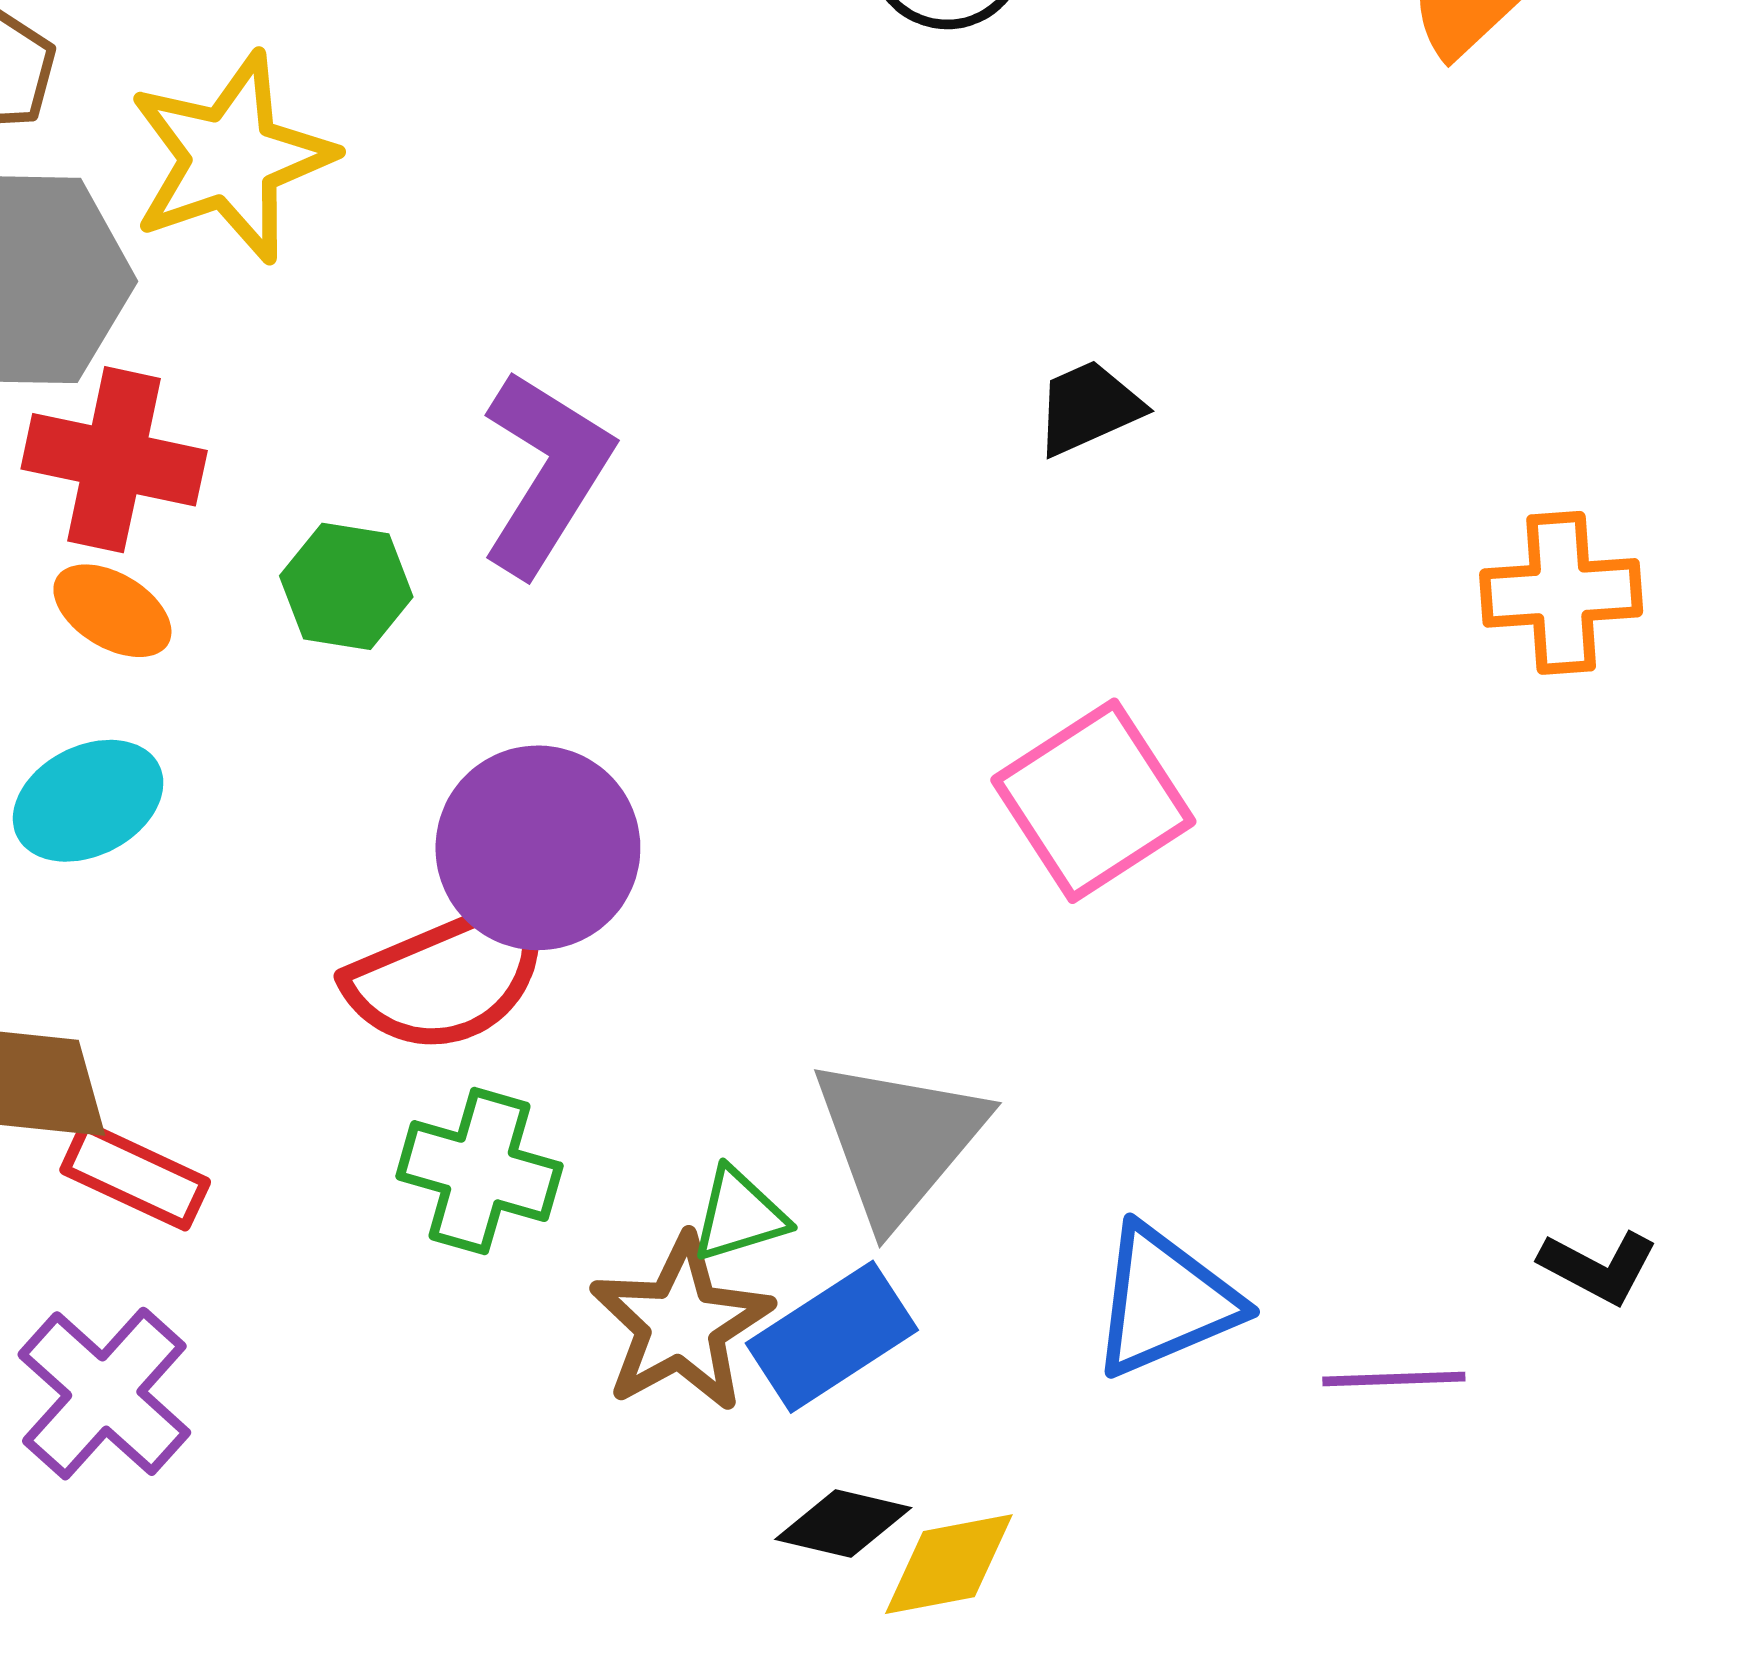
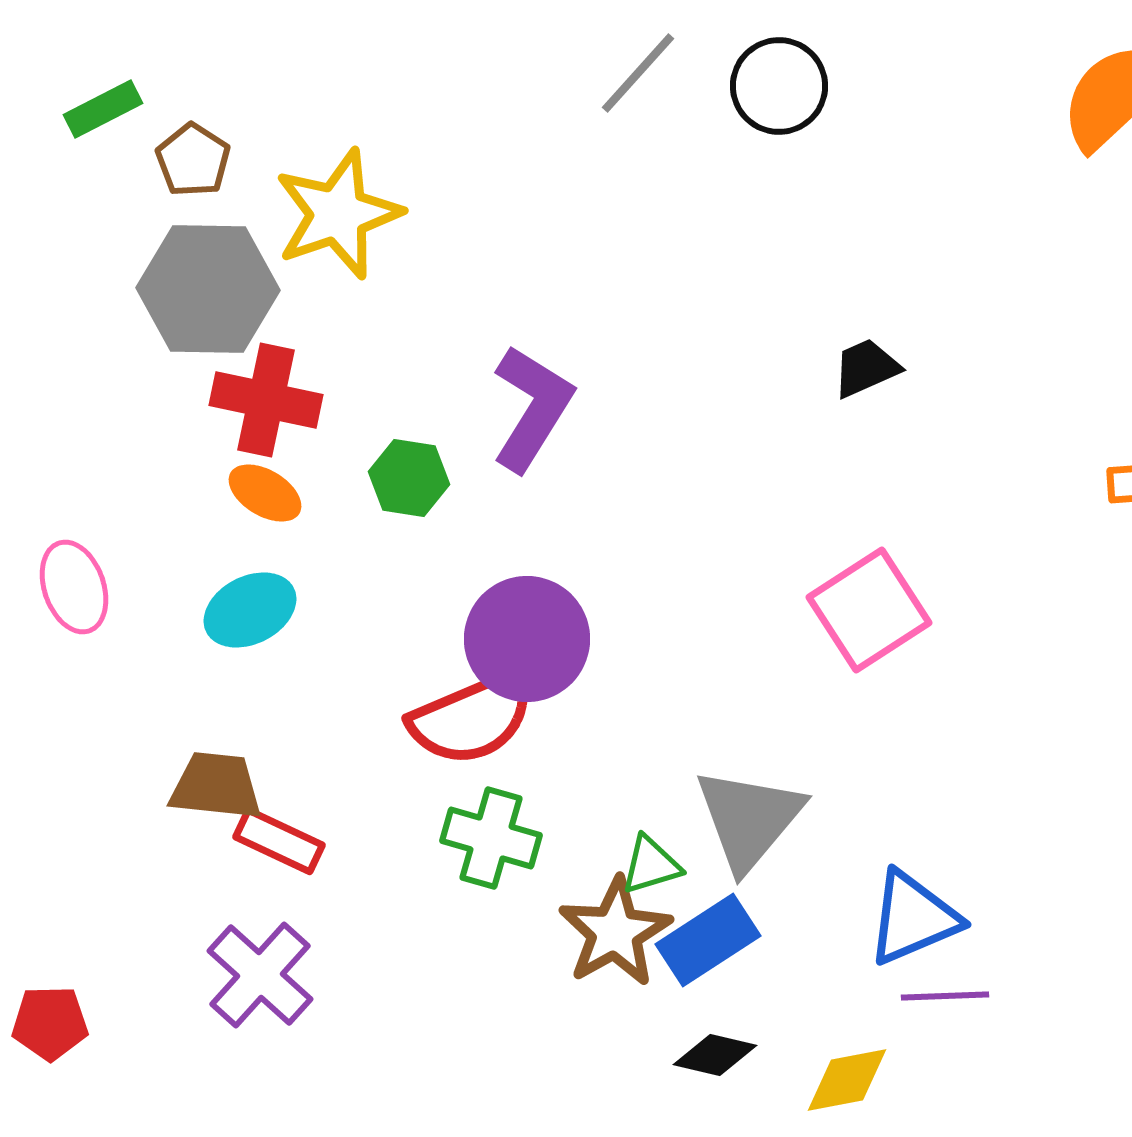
purple line: (1394, 1379) -> (945, 996), moved
yellow diamond: (949, 1564) -> (847, 1080), moved

